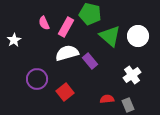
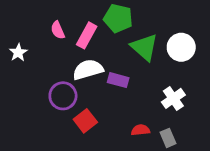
purple rectangle: (90, 61) -> (118, 80), turned -35
purple circle: (37, 79) -> (63, 96), moved

